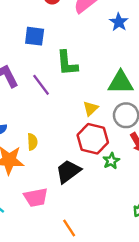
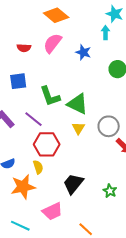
green triangle: (121, 82) -> (78, 104), moved, turned 40
red hexagon: (93, 139) -> (47, 144), moved
green star: (111, 161) -> (110, 191), moved

